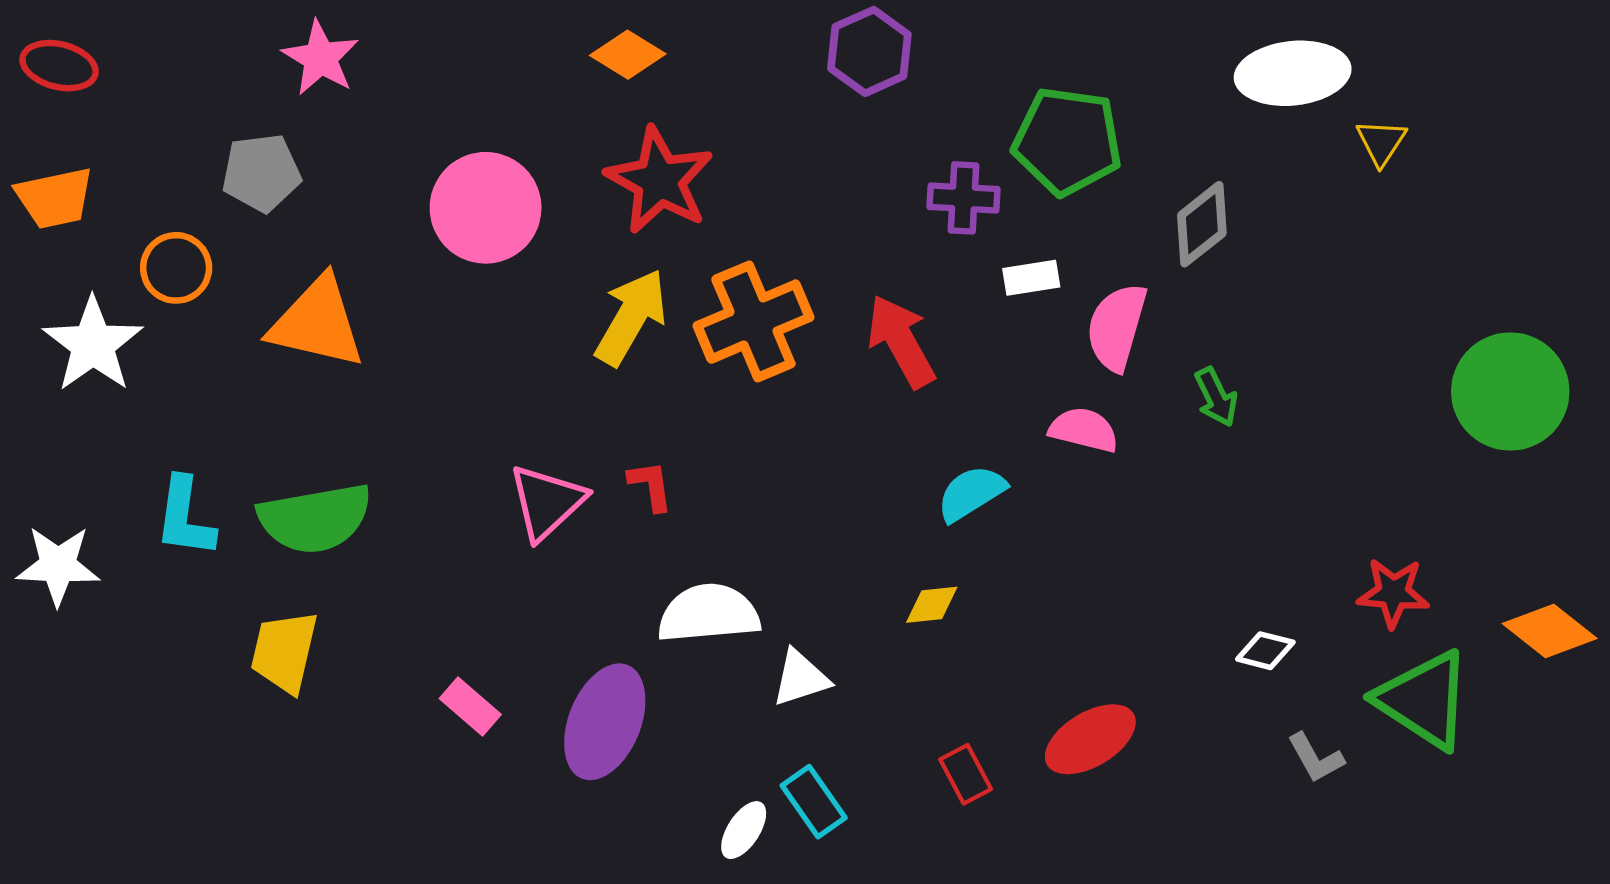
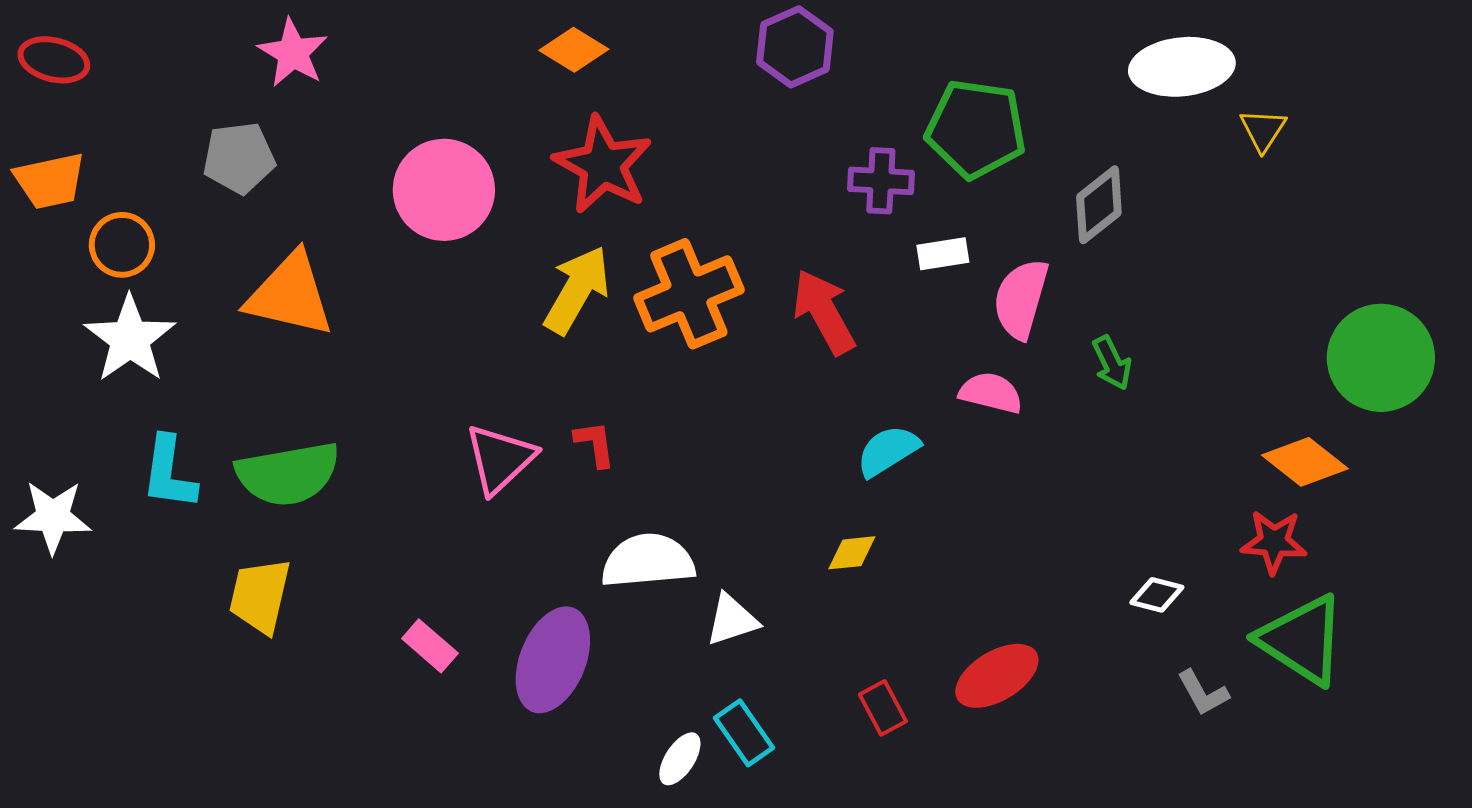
orange circle: (176, 268) -> (122, 245), moved
white star: (93, 344) -> (130, 339), moved
orange diamond: (1550, 631) -> (1305, 462), moved

